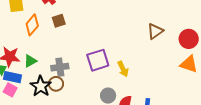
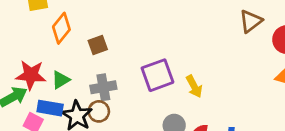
brown square: (59, 21) -> (98, 45), moved
brown triangle: (155, 31) -> (251, 21), moved
blue rectangle: (12, 77) -> (50, 108), moved

